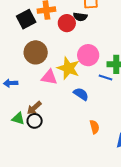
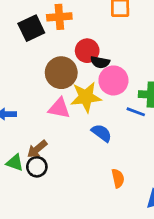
black semicircle: (80, 17) -> (100, 62), moved
red circle: (67, 23) -> (87, 51), moved
brown circle: (36, 52) -> (61, 73), moved
yellow star: (68, 68) -> (86, 97), turned -30

